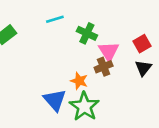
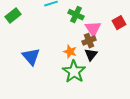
black triangle: (143, 68) -> (91, 55), moved
blue triangle: (55, 100) -> (31, 57), moved

